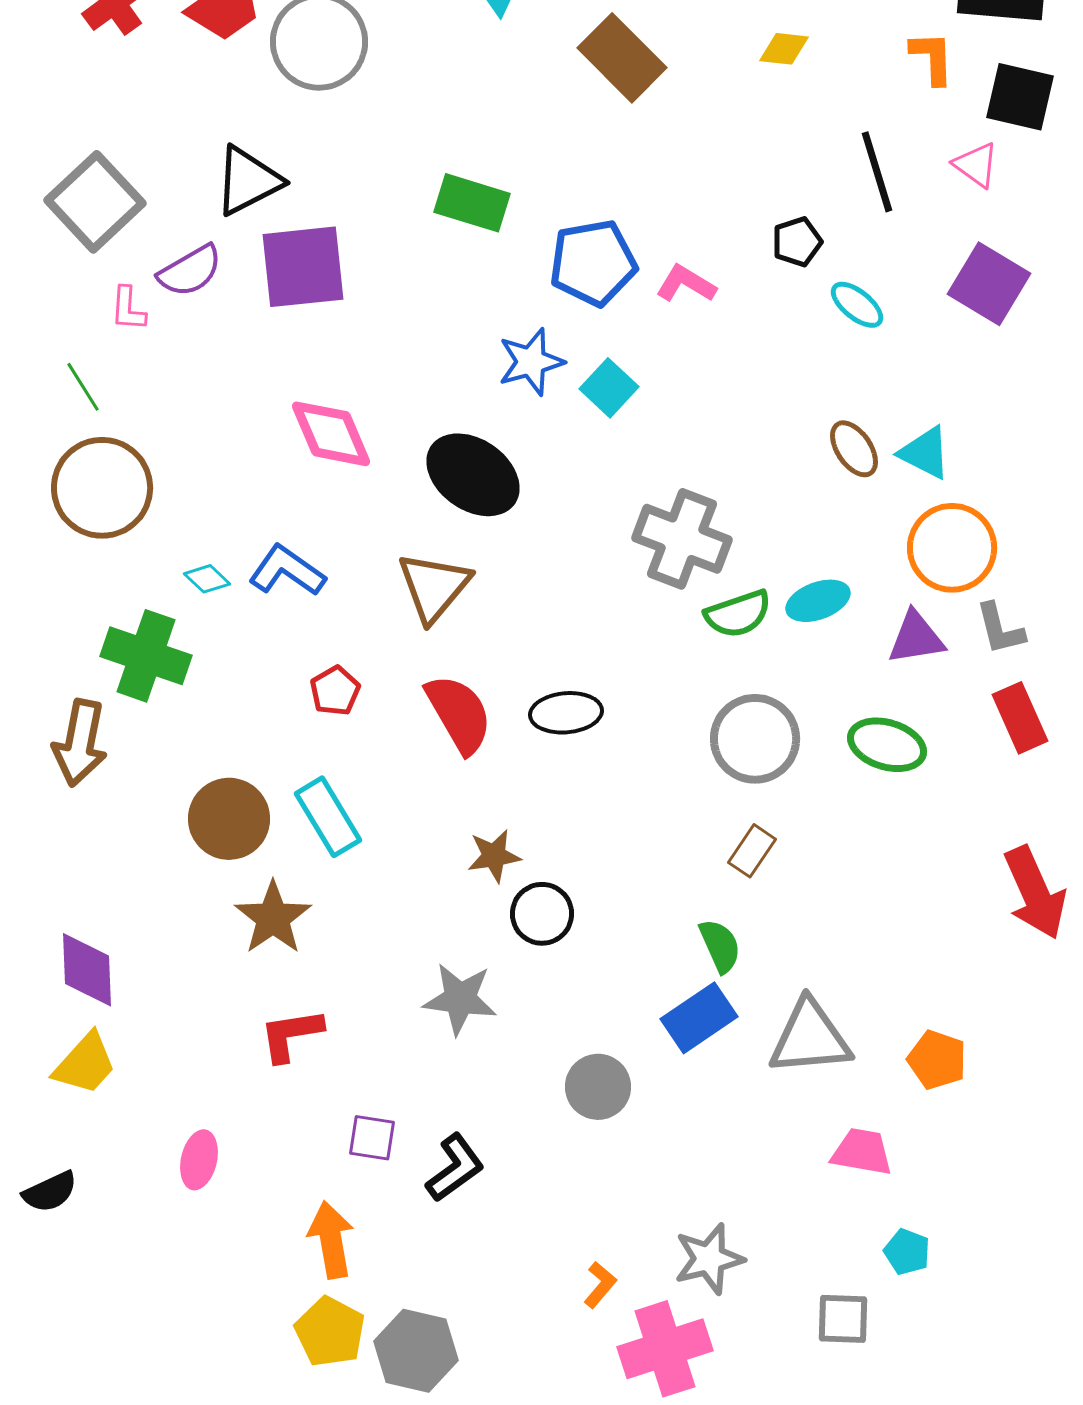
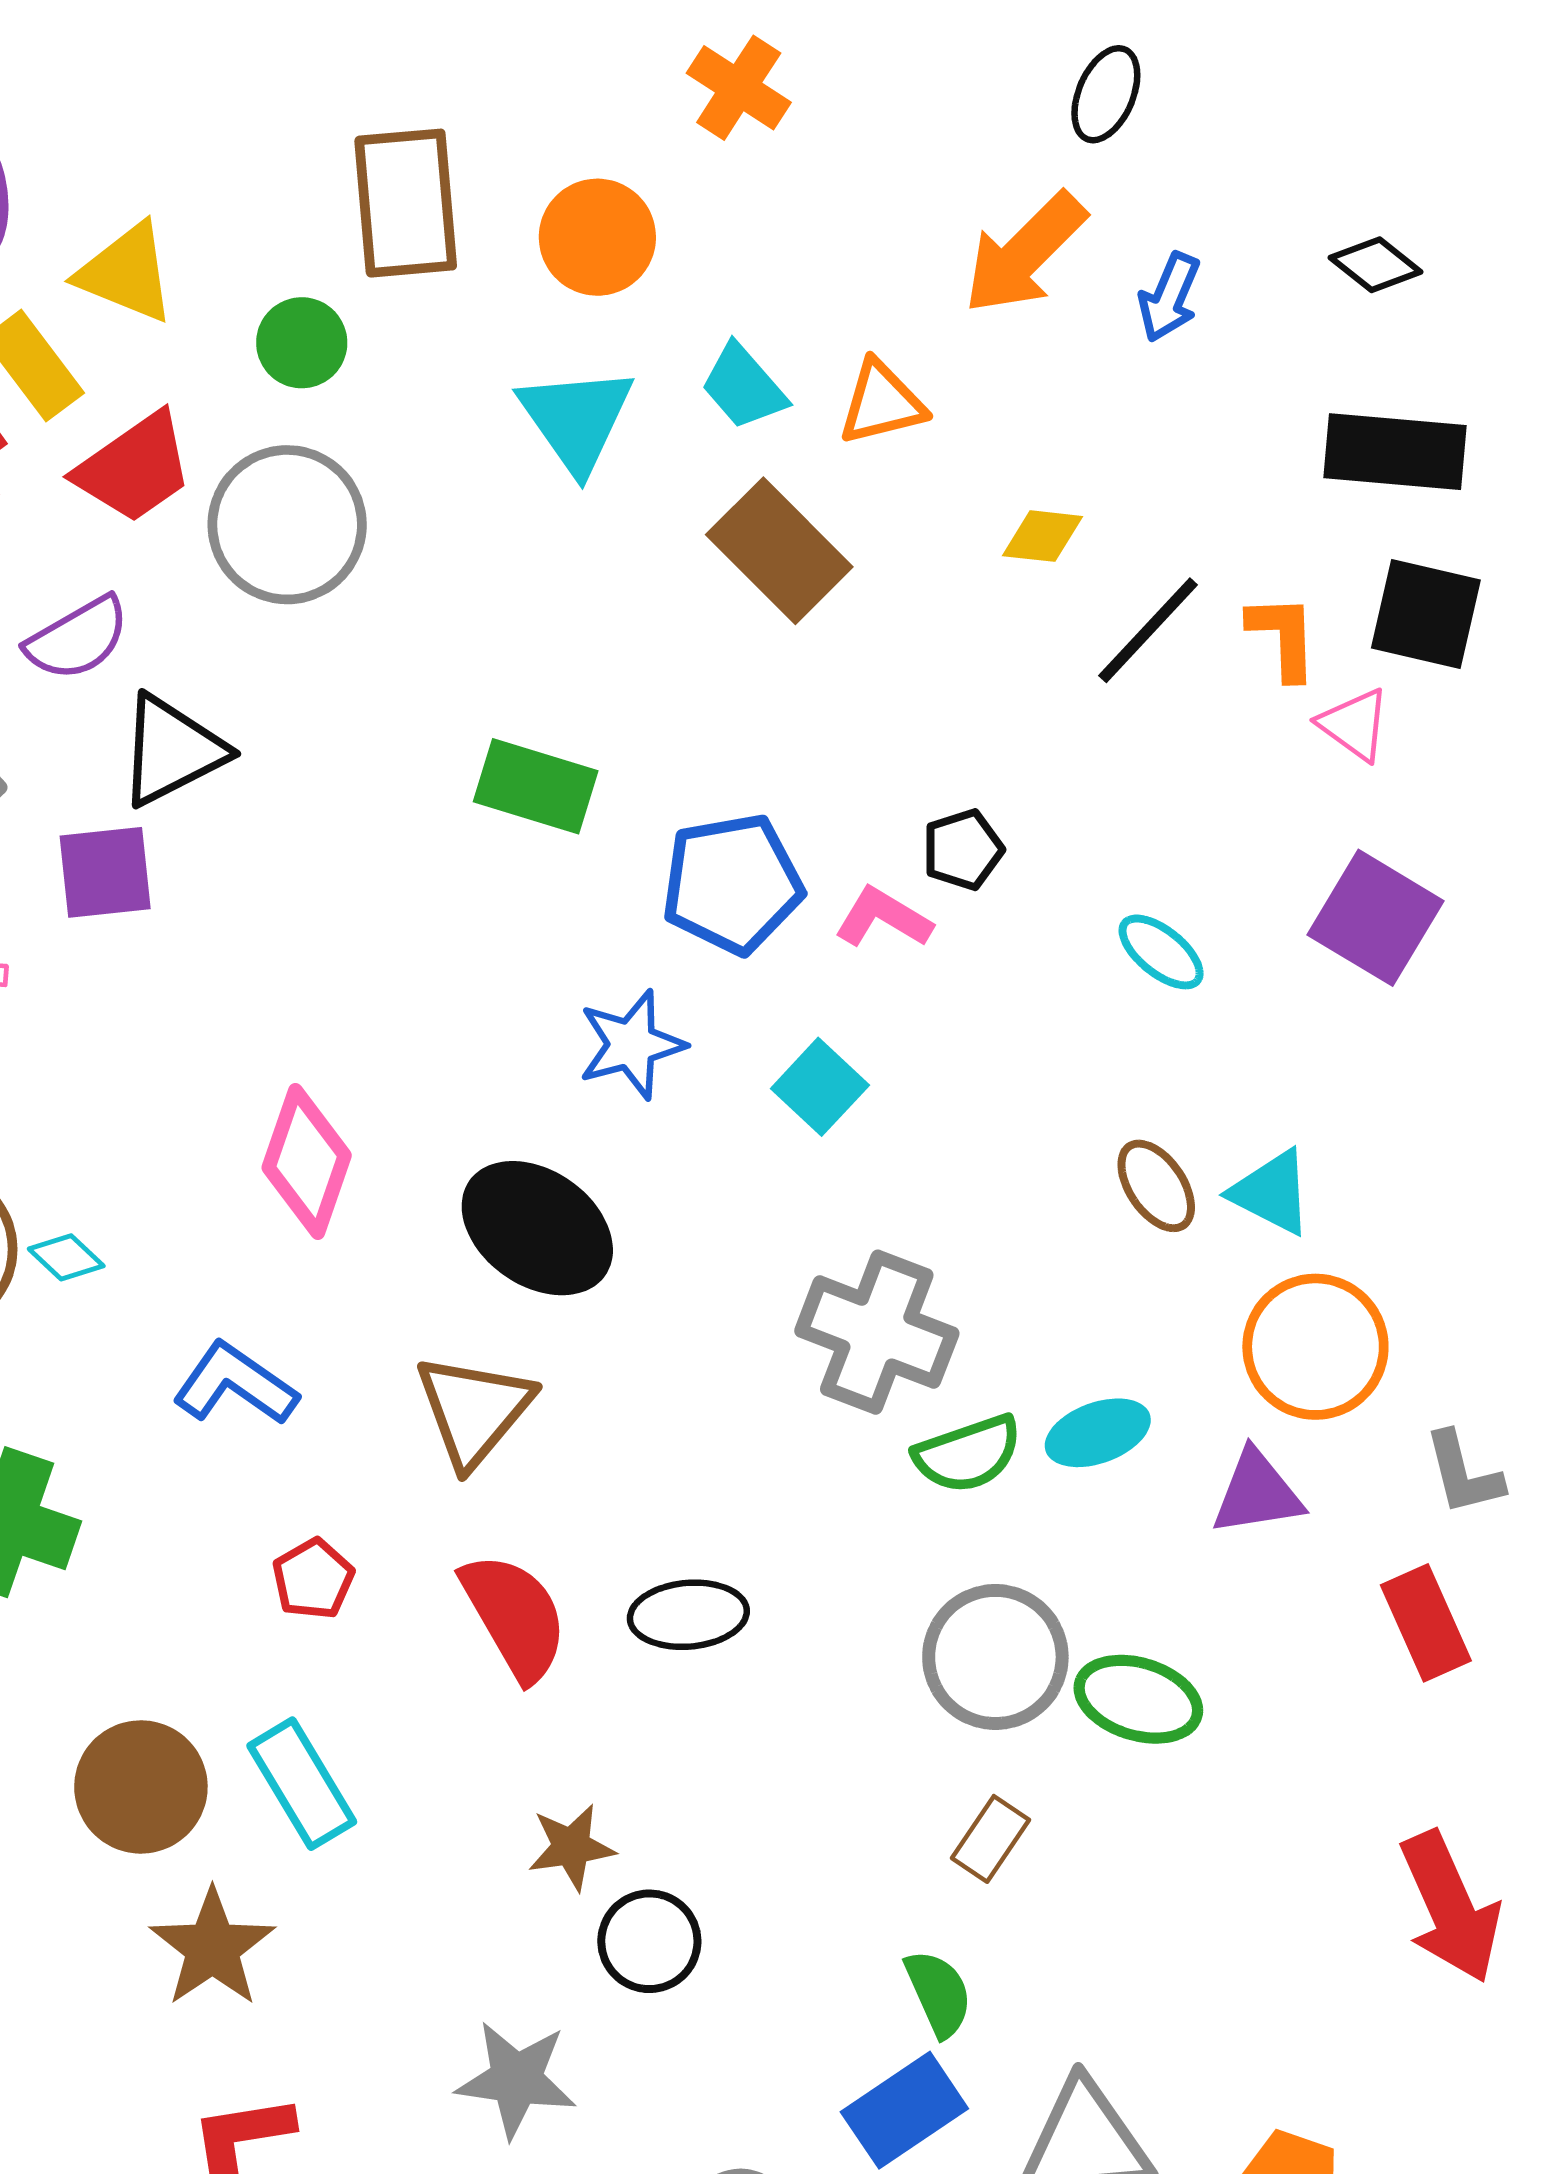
orange L-shape: (932, 58) -> (1283, 637), moved
black line: (877, 172) -> (1148, 630), moved, turned 60
black pentagon: (797, 242) -> (963, 850), moved
purple square: (303, 267) -> (105, 872), moved, size x0.7
purple semicircle: (190, 271) -> (78, 638), moved
cyan square: (609, 388) -> (820, 1087), moved
pink diamond: (331, 434) -> (307, 1162), turned 42
cyan diamond: (207, 579) -> (66, 1257), moved
gray L-shape: (1000, 629) -> (1463, 1473), moved
green ellipse: (887, 745) -> (1138, 1699), moved

